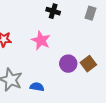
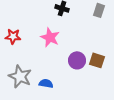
brown square: (88, 64) -> (97, 60), turned -35

